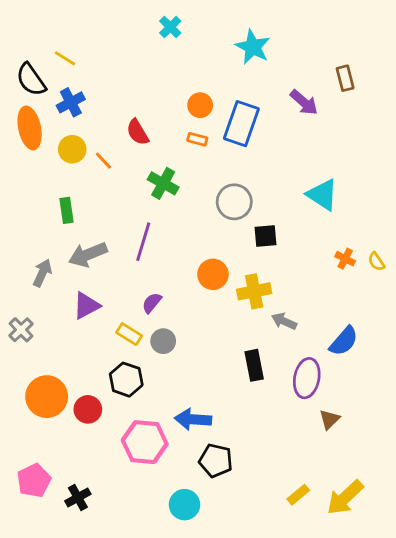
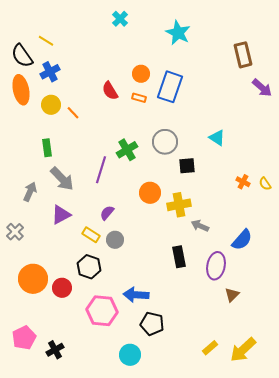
brown rectangle: (345, 78) -> (243, 55), size x1.4
purple arrow: (304, 102) -> (262, 88), moved
red semicircle: (138, 132) -> (110, 91), moved
green cross: (163, 183) -> (127, 150), moved, turned 30
cyan triangle: (322, 195) -> (217, 138), moved, size x0.7
gray arrow: (88, 254) -> (62, 179), turned -112

